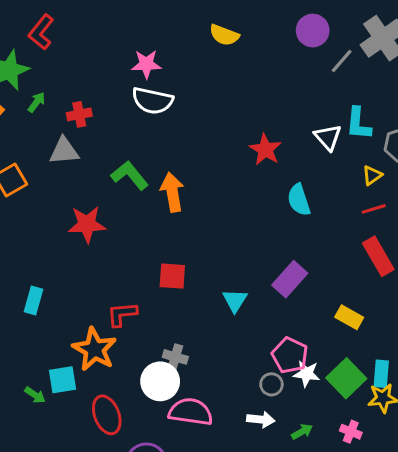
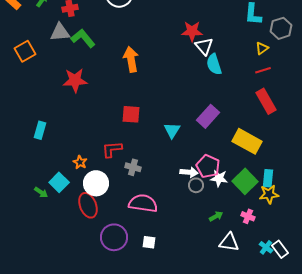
white triangle: (328, 137) -> (204, 46), moved
red star: (265, 149) -> (192, 31), turned -30
green L-shape: (130, 175) -> (83, 38), moved
red L-shape: (122, 314) -> (112, 149), moved
yellow rectangle: (349, 317) -> (247, 141), size x1.6
orange star: (95, 349) -> (80, 162), size x0.5
cyan square: (62, 380) -> (59, 182), turned -36
white circle: (160, 381) -> (96, 183), moved
white arrow: (261, 419) -> (189, 172), moved

